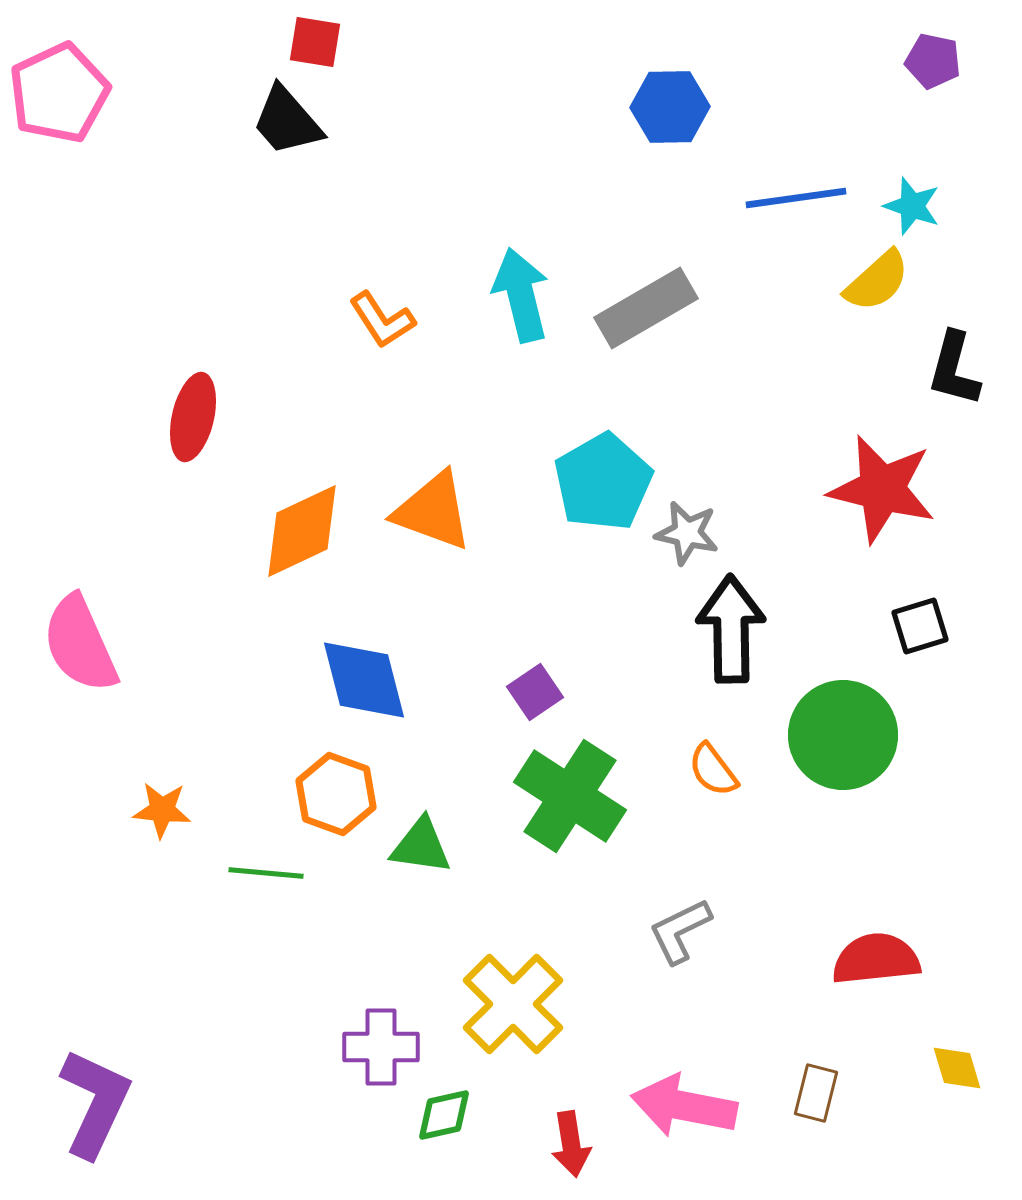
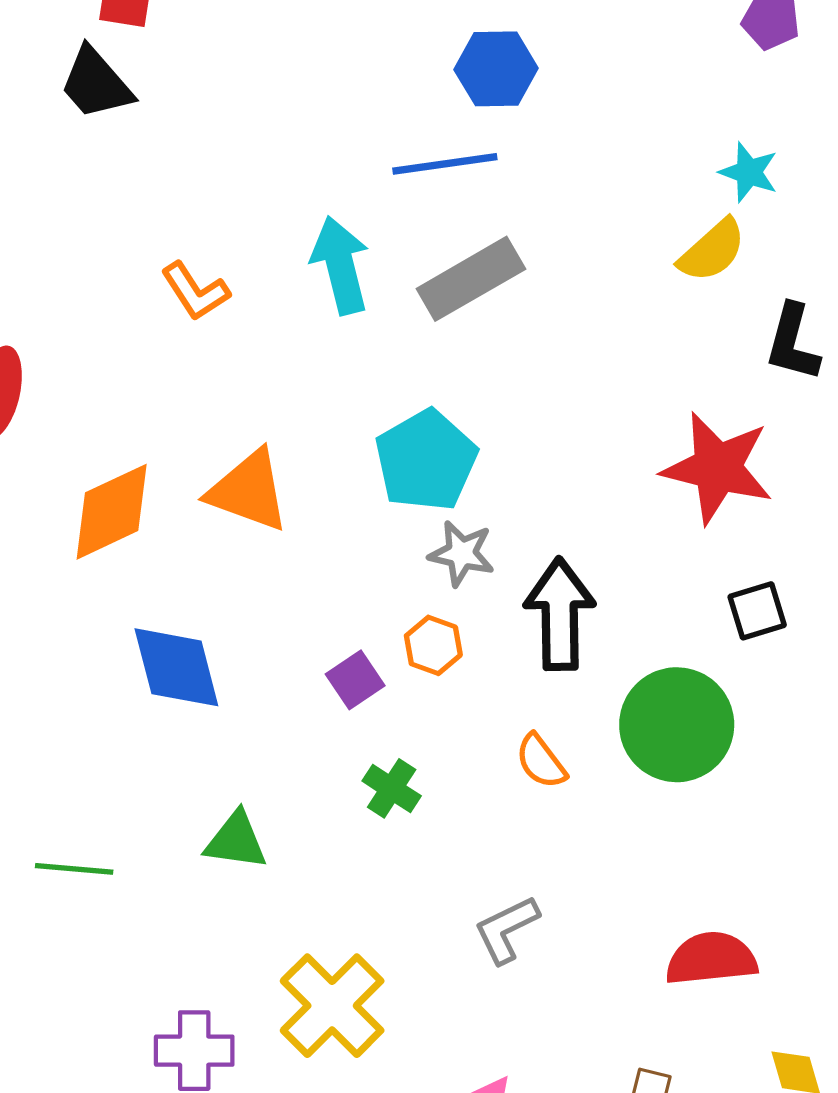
blue line: (796, 198) -> (445, 164), moved
gray star: (687, 533) -> (462, 553), moved
orange hexagon: (336, 794) -> (433, 645), moved, size x0.7
green cross: (570, 796) -> (392, 788), size x0.5

